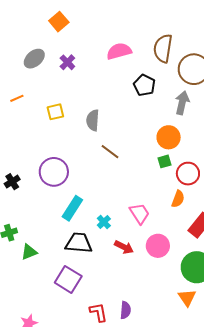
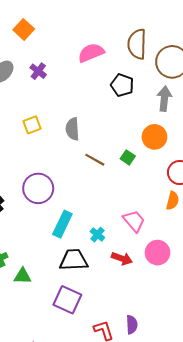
green square: (164, 161) -> (128, 157), moved, turned -32
green triangle: (29, 252) -> (23, 276), turned 30

